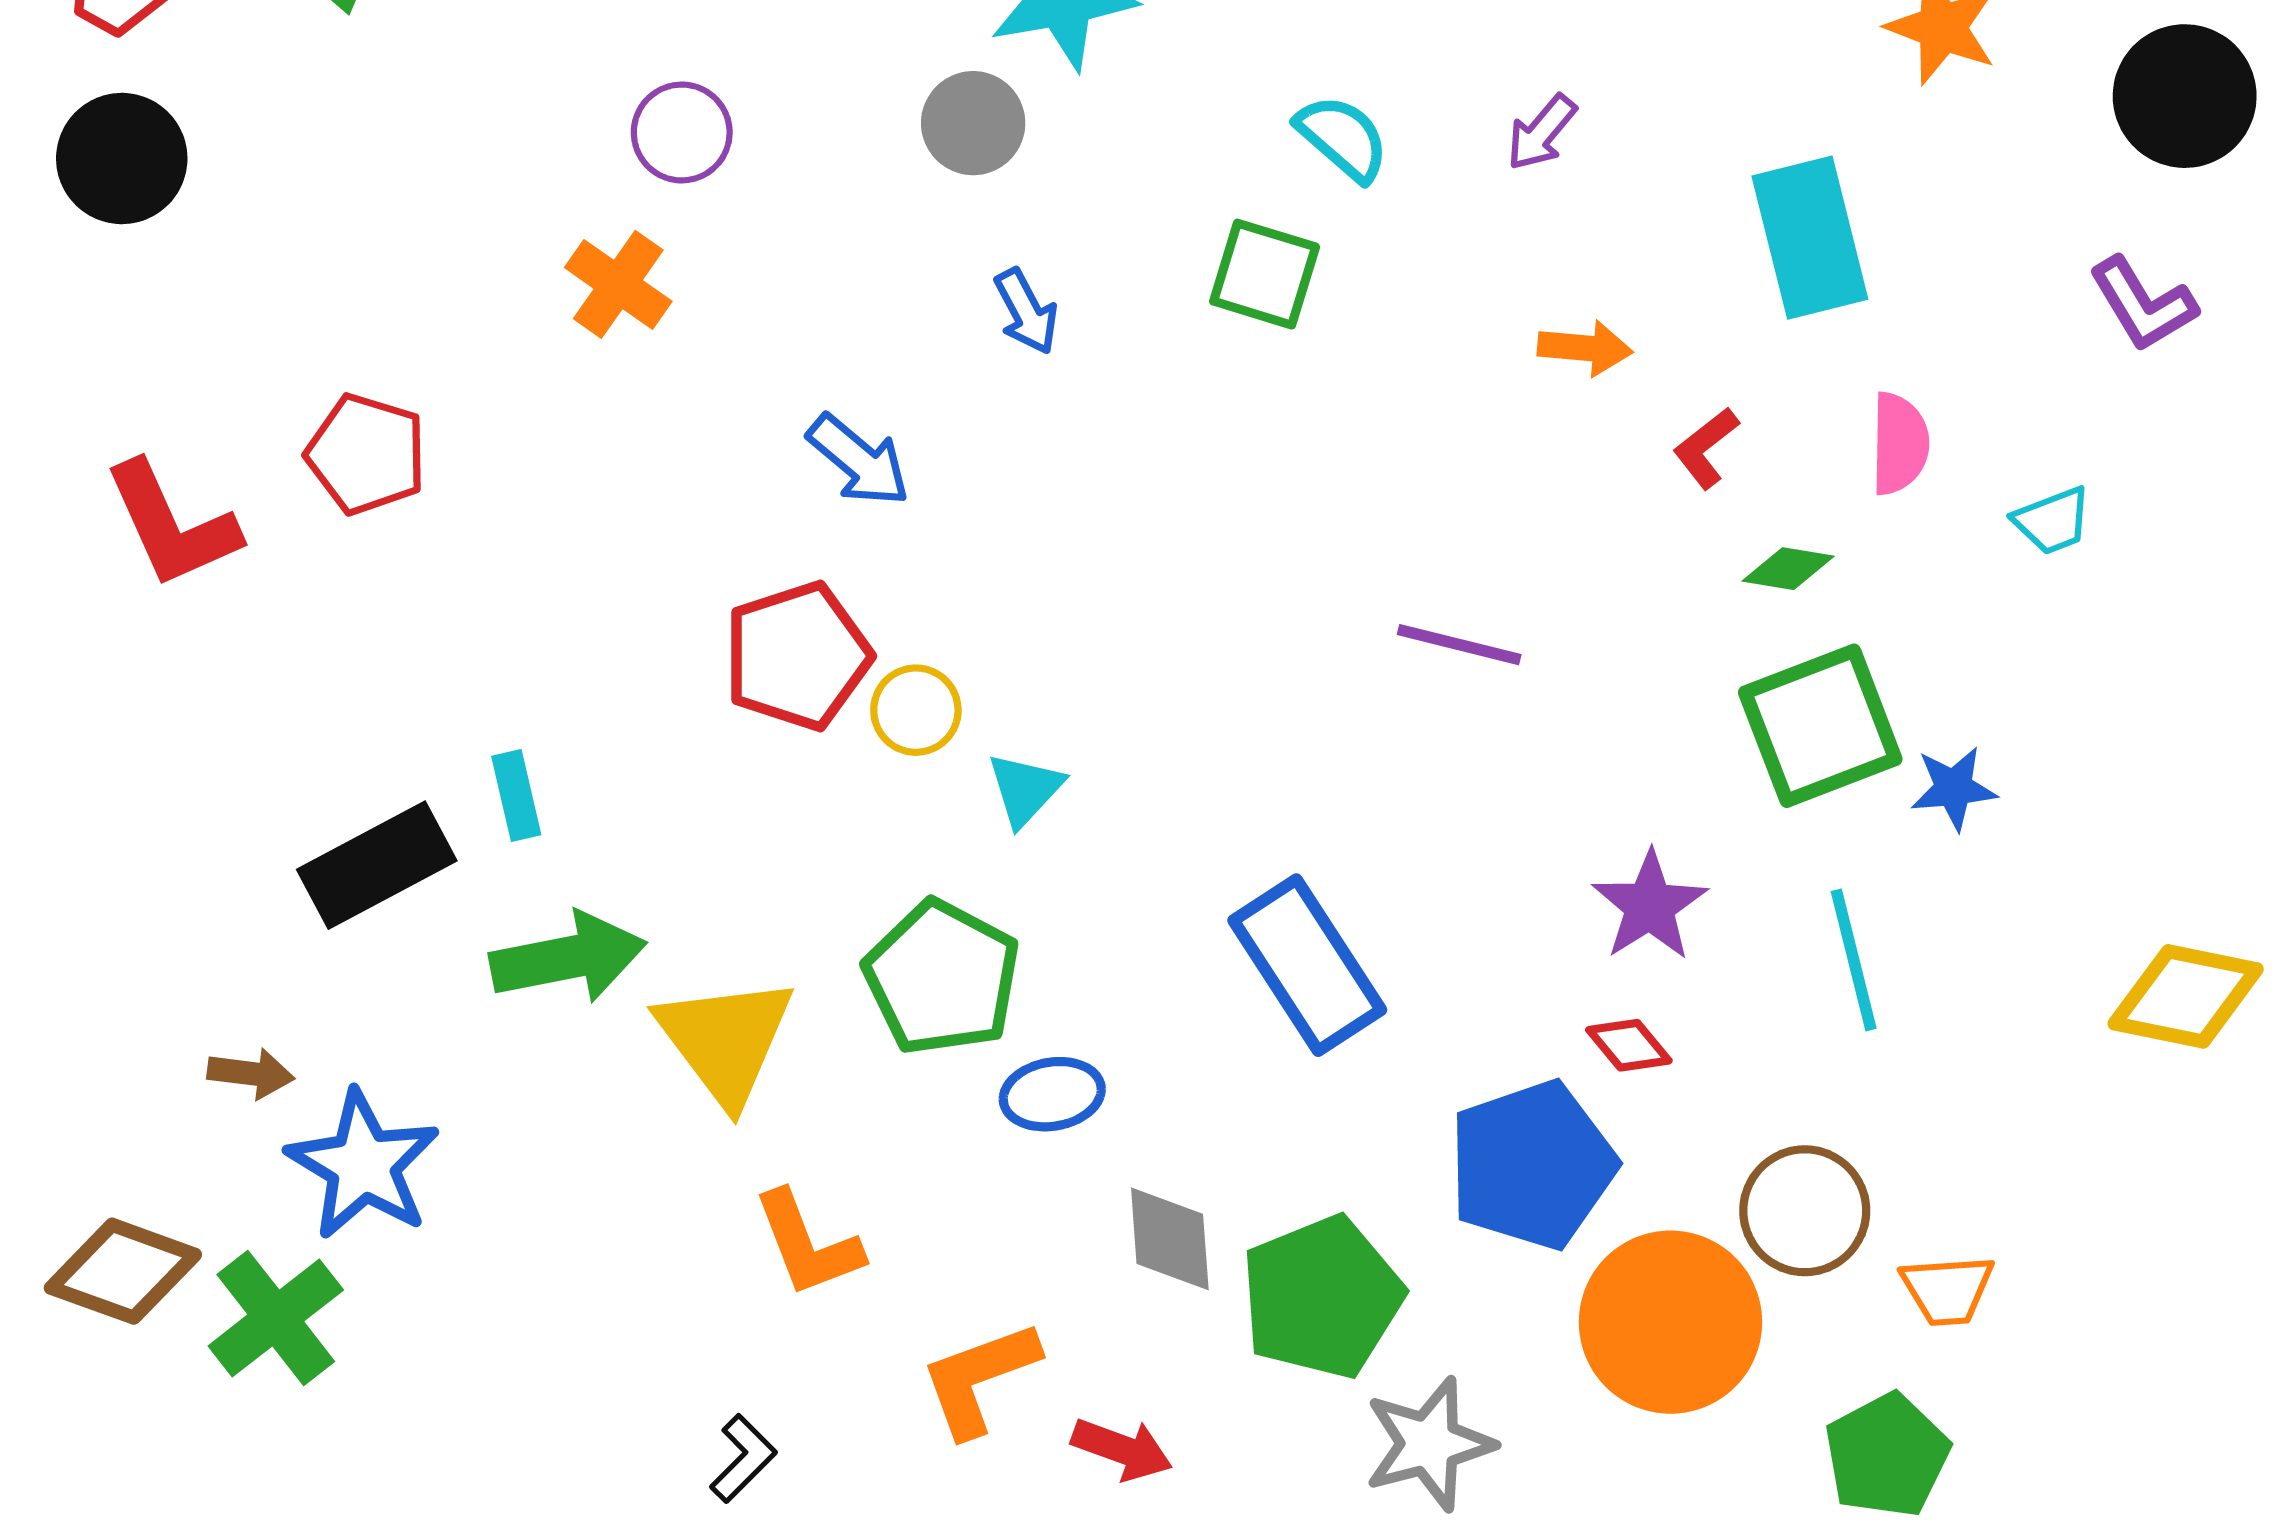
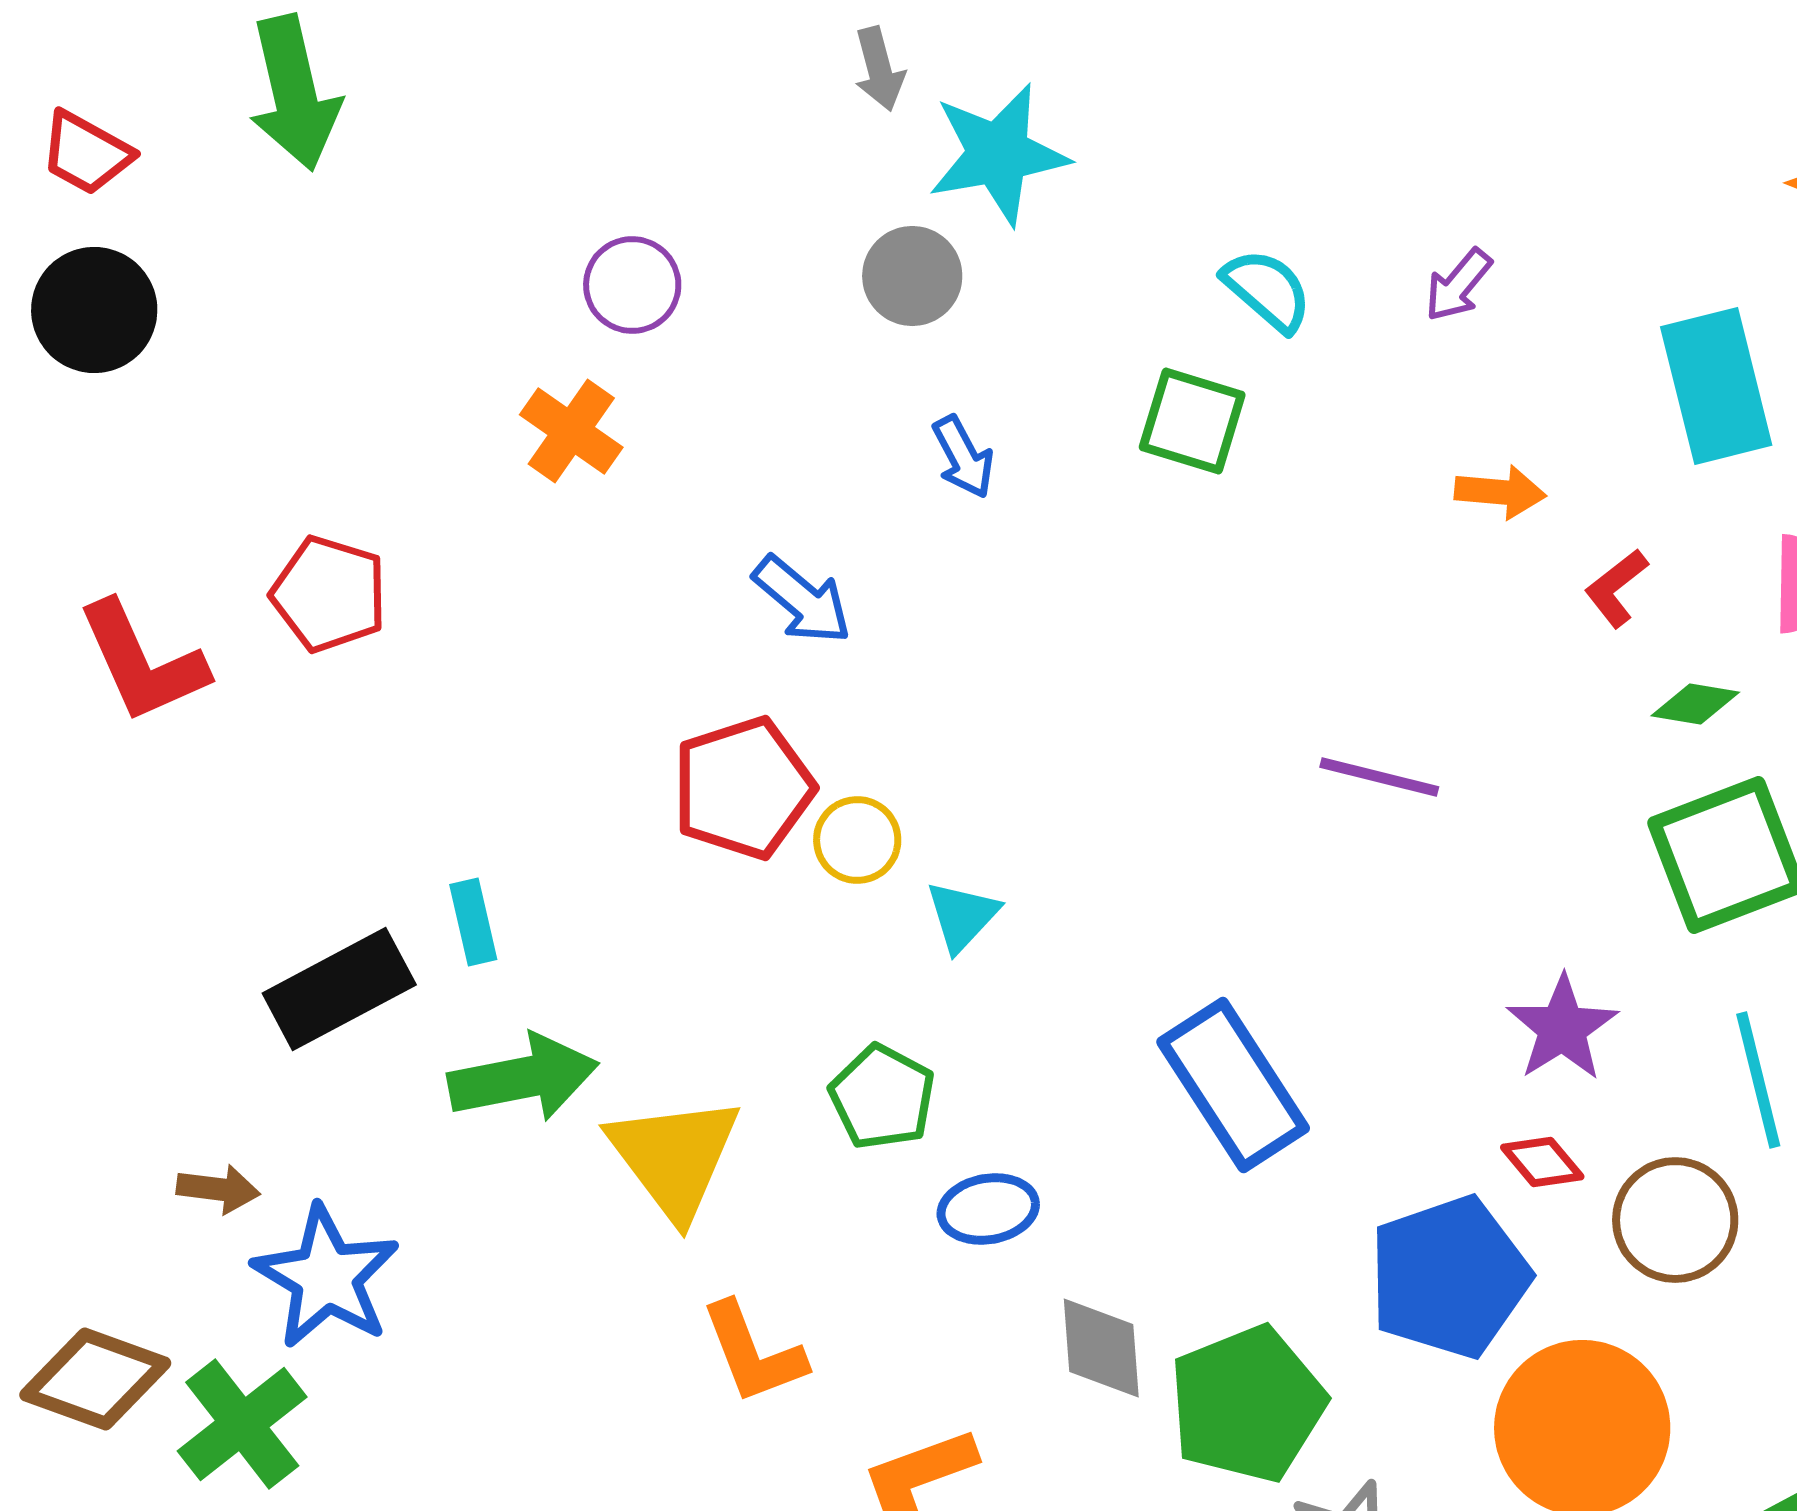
green pentagon: (942, 978) -> (882, 1097), size x0.7
brown circle: (1805, 1211) -> (1675, 1220), moved

